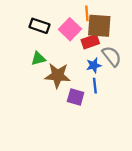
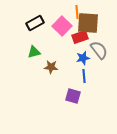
black rectangle: (39, 26) -> (35, 23), turned -48
brown star: (58, 76) -> (51, 67), size x0.6
purple square: (76, 97) -> (73, 96), moved

